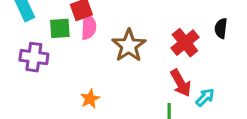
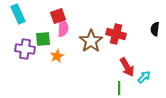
green square: (60, 28) -> (43, 39), moved
red cross: (185, 43) -> (116, 34), moved, turned -36
orange star: (90, 99) -> (57, 56), moved

